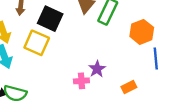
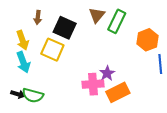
pink cross: (81, 81) -> (93, 84), size x1.5
orange rectangle: (129, 87) -> (118, 92), moved, size x1.6

